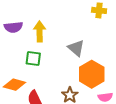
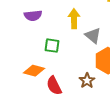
yellow arrow: (40, 31) -> (74, 19), moved

